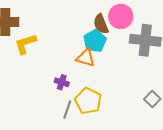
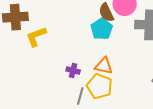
orange triangle: (86, 58) -> (104, 66), moved

